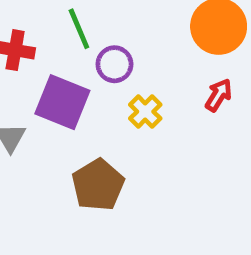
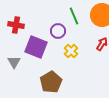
green line: (79, 29) -> (74, 16), moved

